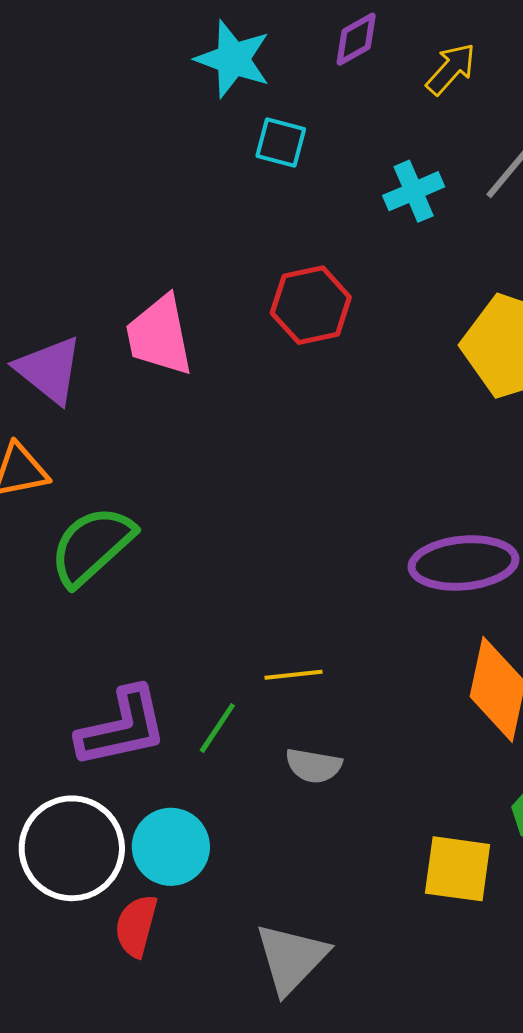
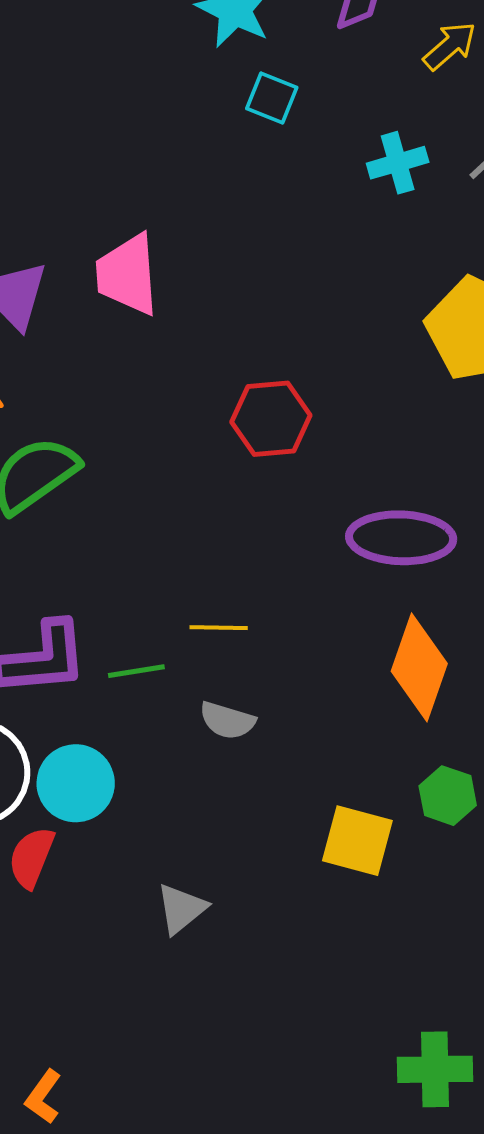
red hexagon: (311, 305) -> (271, 419), moved
green line: (217, 728) -> (136, 671), turned 40
gray triangle: (291, 958) -> (181, 909), size x0.7

